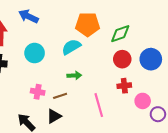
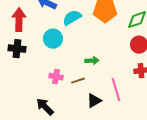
cyan semicircle: (71, 47) -> (72, 18), moved
black triangle: (54, 116) -> (94, 101), moved

